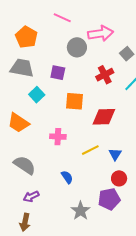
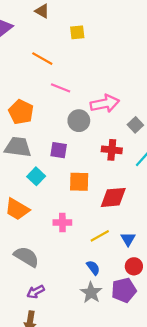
red cross: (105, 75) -> (112, 150), turned 36
blue semicircle: (67, 177) -> (93, 268), moved
gray star: (81, 211) -> (91, 293), moved

